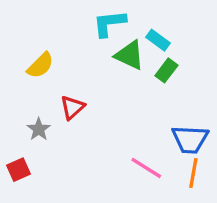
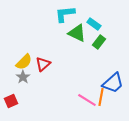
yellow semicircle: (40, 65) -> (24, 62), moved
blue trapezoid: (190, 139) -> (113, 83), turned -45
orange line: (193, 173) -> (101, 97), moved

